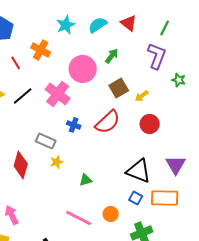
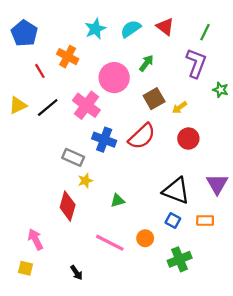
blue cross: (74, 125) -> (104, 140), size x1.5
red diamond: (21, 165) -> (68, 206), moved
orange rectangle: (165, 198) -> (205, 221), size x0.6

